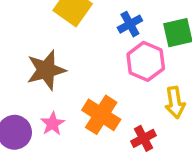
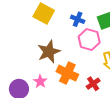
blue cross: (130, 24) -> (78, 19), turned -32
brown star: (46, 70) -> (49, 52), moved

